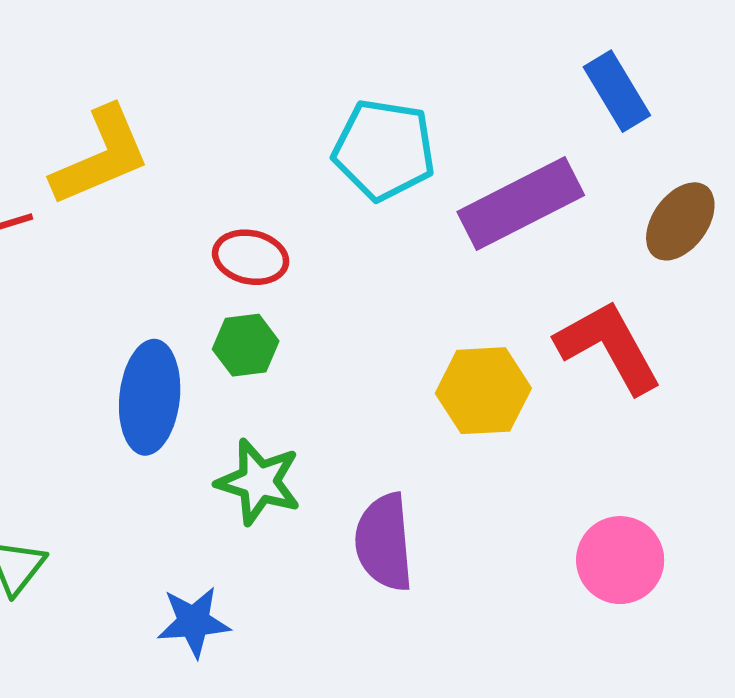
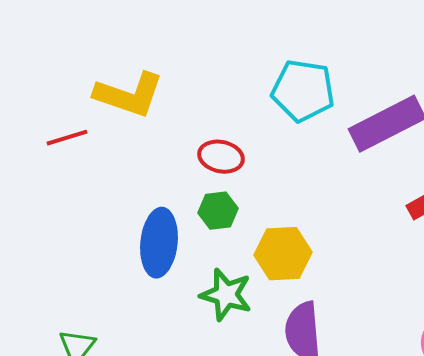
yellow L-shape: (101, 156) -> (129, 95), turned 42
yellow hexagon: (483, 391) -> (283, 254), moved

